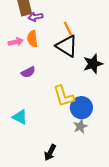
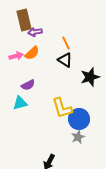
orange semicircle: (32, 39) -> (32, 53), turned -126
black triangle: (67, 46) -> (65, 60), size x0.7
cyan triangle: (20, 117) -> (20, 103), moved, turned -42

